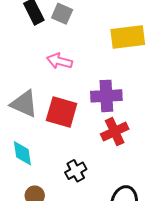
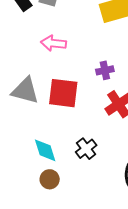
purple cross: (106, 96) -> (105, 70), size x0.6
cyan diamond: (22, 153) -> (45, 150), moved

